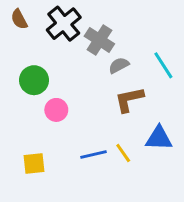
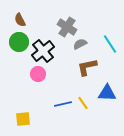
brown semicircle: (19, 19) -> (20, 20), moved
black cross: (64, 24) -> (43, 51), moved
green circle: (34, 80) -> (19, 42), moved
yellow square: (34, 163) -> (23, 119), moved

